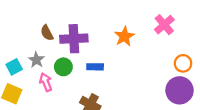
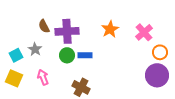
pink cross: (164, 25) -> (144, 32), moved
green circle: (63, 67) -> (67, 55), moved
pink arrow: (46, 82) -> (43, 77), moved

